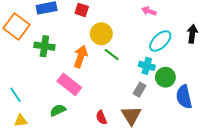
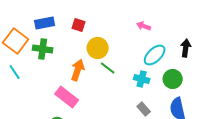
green cross: (44, 46) -> (43, 49), moved
green circle: (165, 77) -> (173, 79), moved
gray rectangle: (140, 90) -> (144, 109), moved, turned -72
cyan line: (16, 95) -> (15, 72), moved

